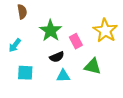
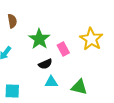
green triangle: (93, 66) -> (79, 87), moved
cyan square: (25, 73) -> (12, 91), moved

